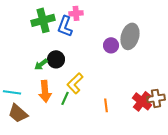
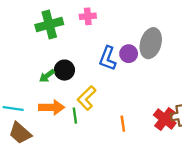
blue L-shape: (65, 26) -> (108, 58), moved
orange arrow: (45, 91) -> (52, 107), turned -85
green line: (65, 98) -> (75, 116), turned -32

